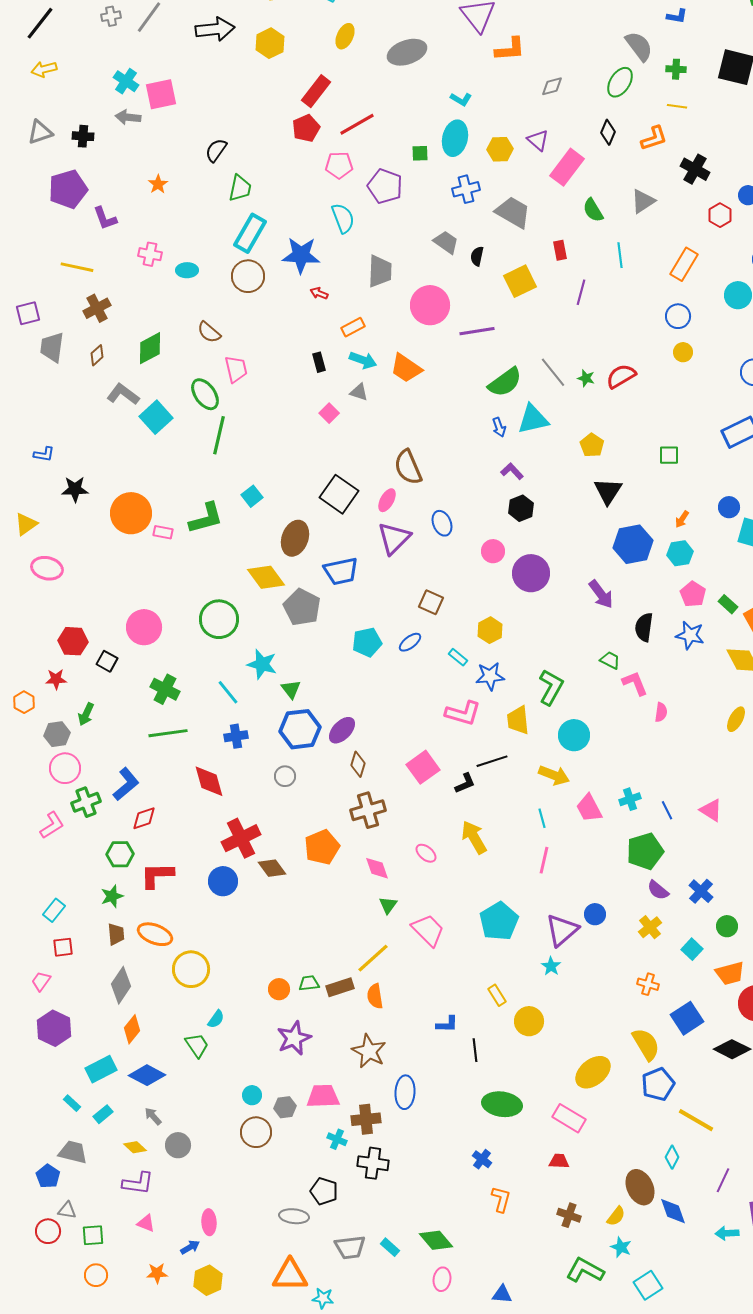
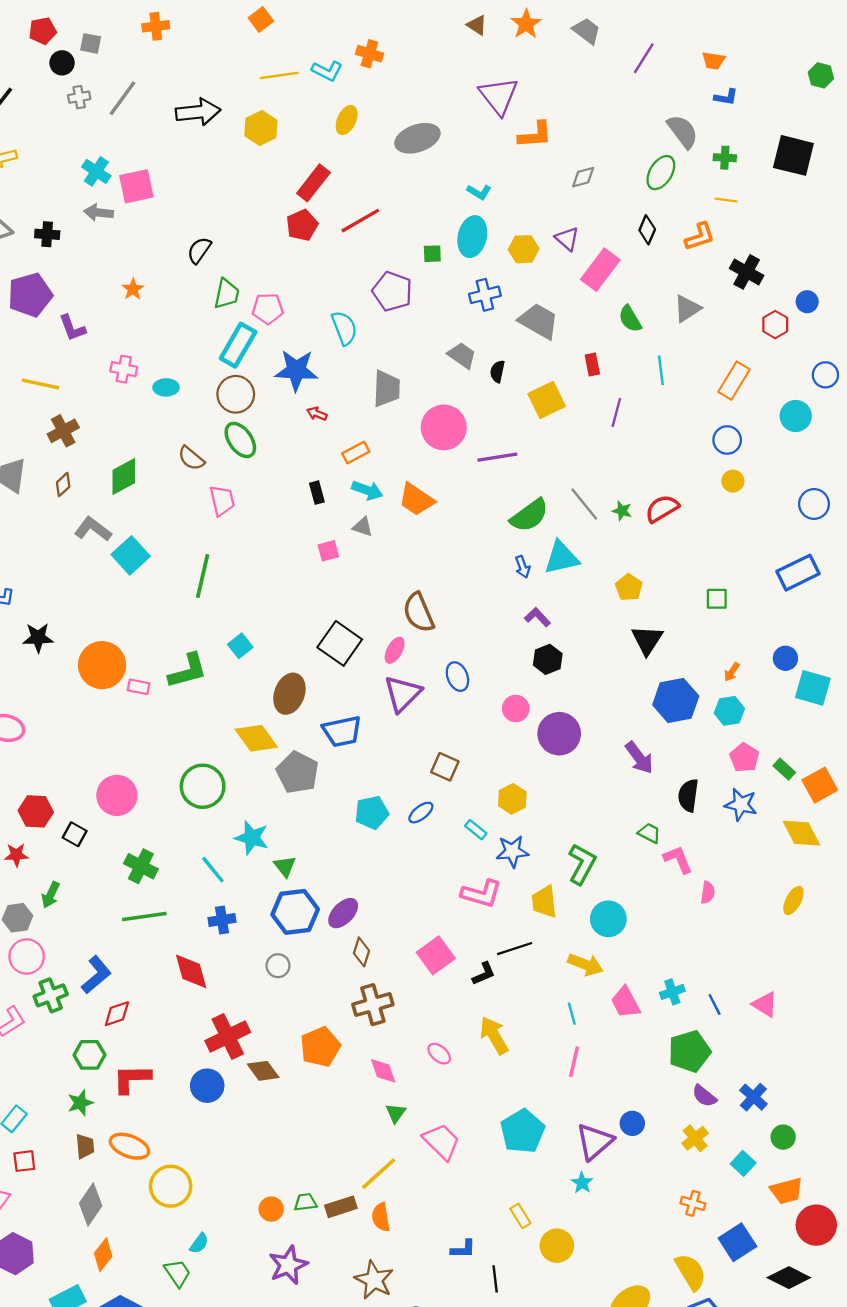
pink pentagon: (339, 165) -> (268, 309), moved
green ellipse: (205, 394) -> (240, 440), moved
pink square: (329, 413) -> (328, 551), turned 30

